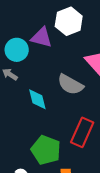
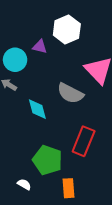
purple triangle: (42, 37) -> (40, 47), size x0.7

